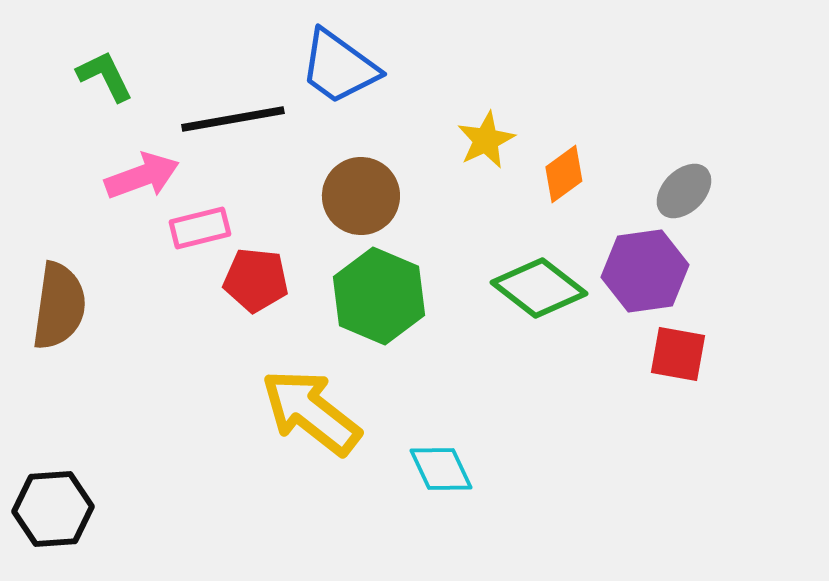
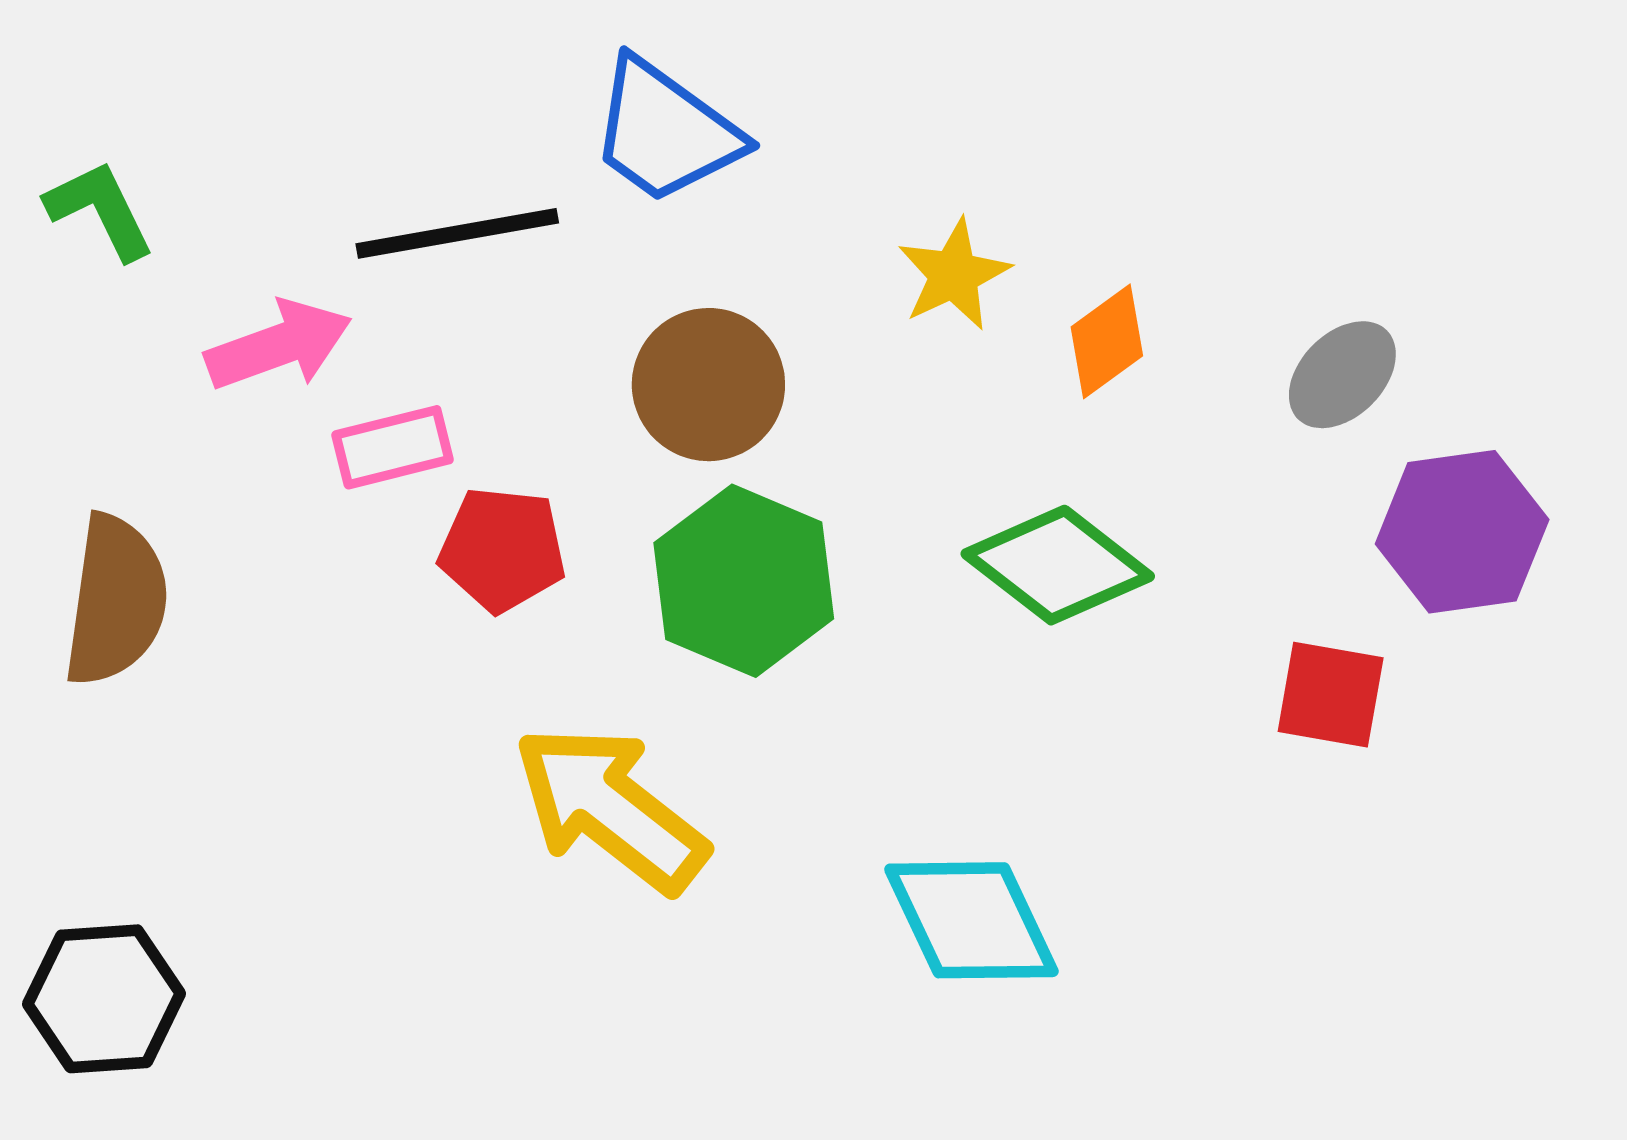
green L-shape: (105, 76) -> (100, 210), moved
purple hexagon: (645, 271) -> (1462, 532), moved
cyan diamond: (441, 469) -> (971, 920), moved, size x1.4

